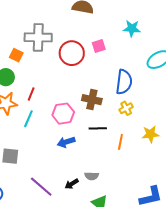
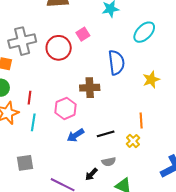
yellow cross: (126, 108) -> (133, 141), moved
black line: (98, 128) -> (106, 134), moved
yellow star: (150, 134) -> (151, 80), moved
orange line: (120, 142) -> (141, 121), moved

